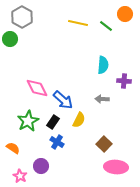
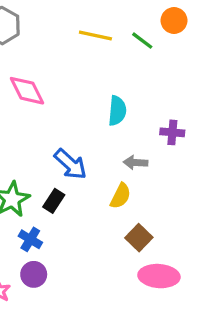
cyan semicircle: (103, 65) -> (117, 111), moved
pink diamond: (37, 88) -> (27, 91), moved
yellow semicircle: (79, 120) -> (121, 196), moved
blue cross: (57, 142) -> (30, 239), moved

